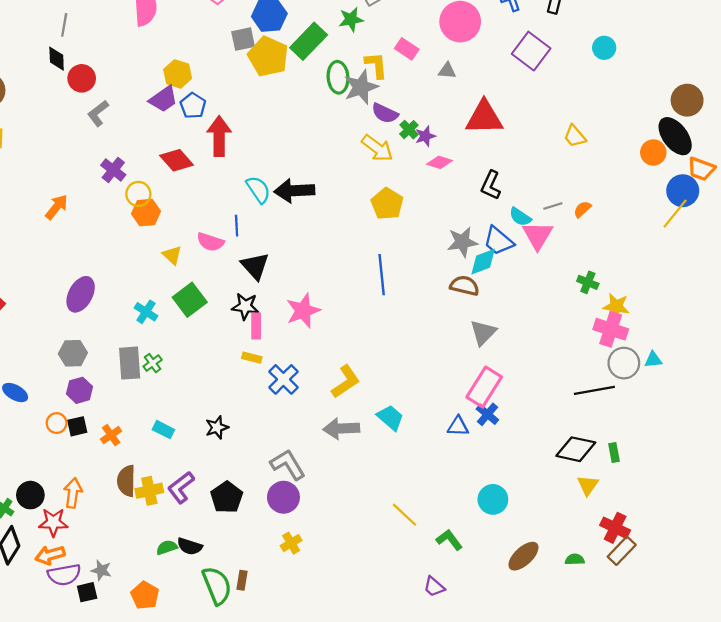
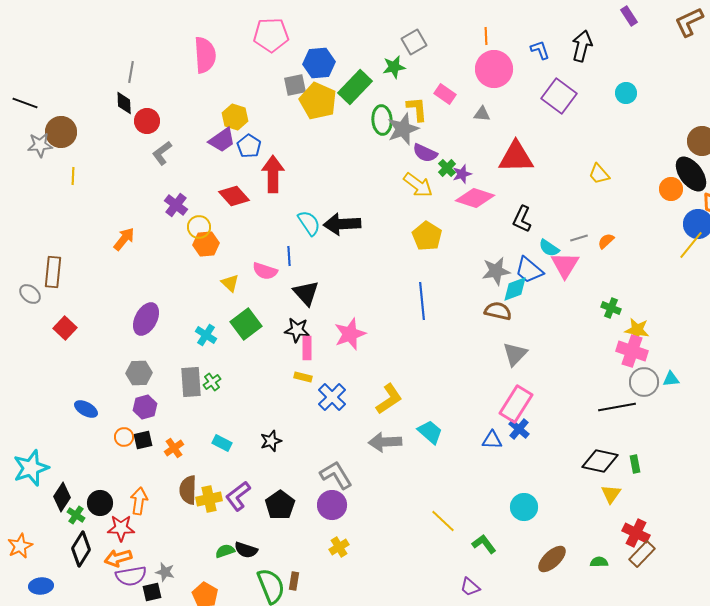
pink diamond: (439, 162) -> (475, 198), size x1.6

